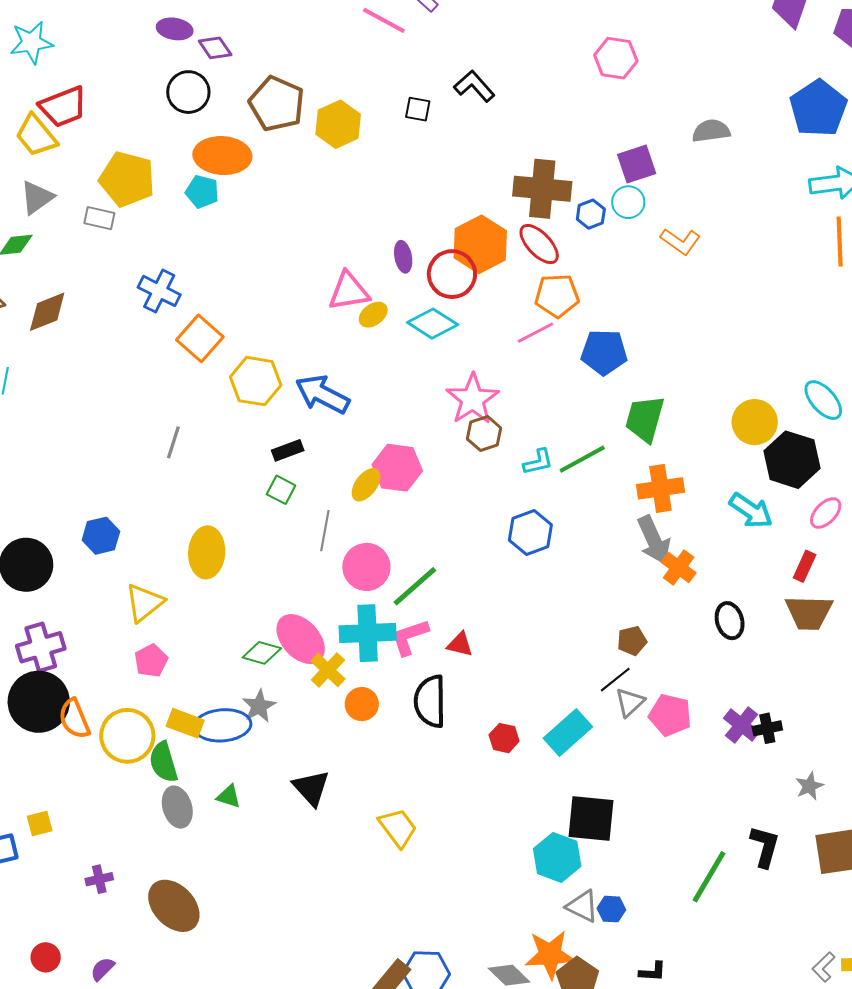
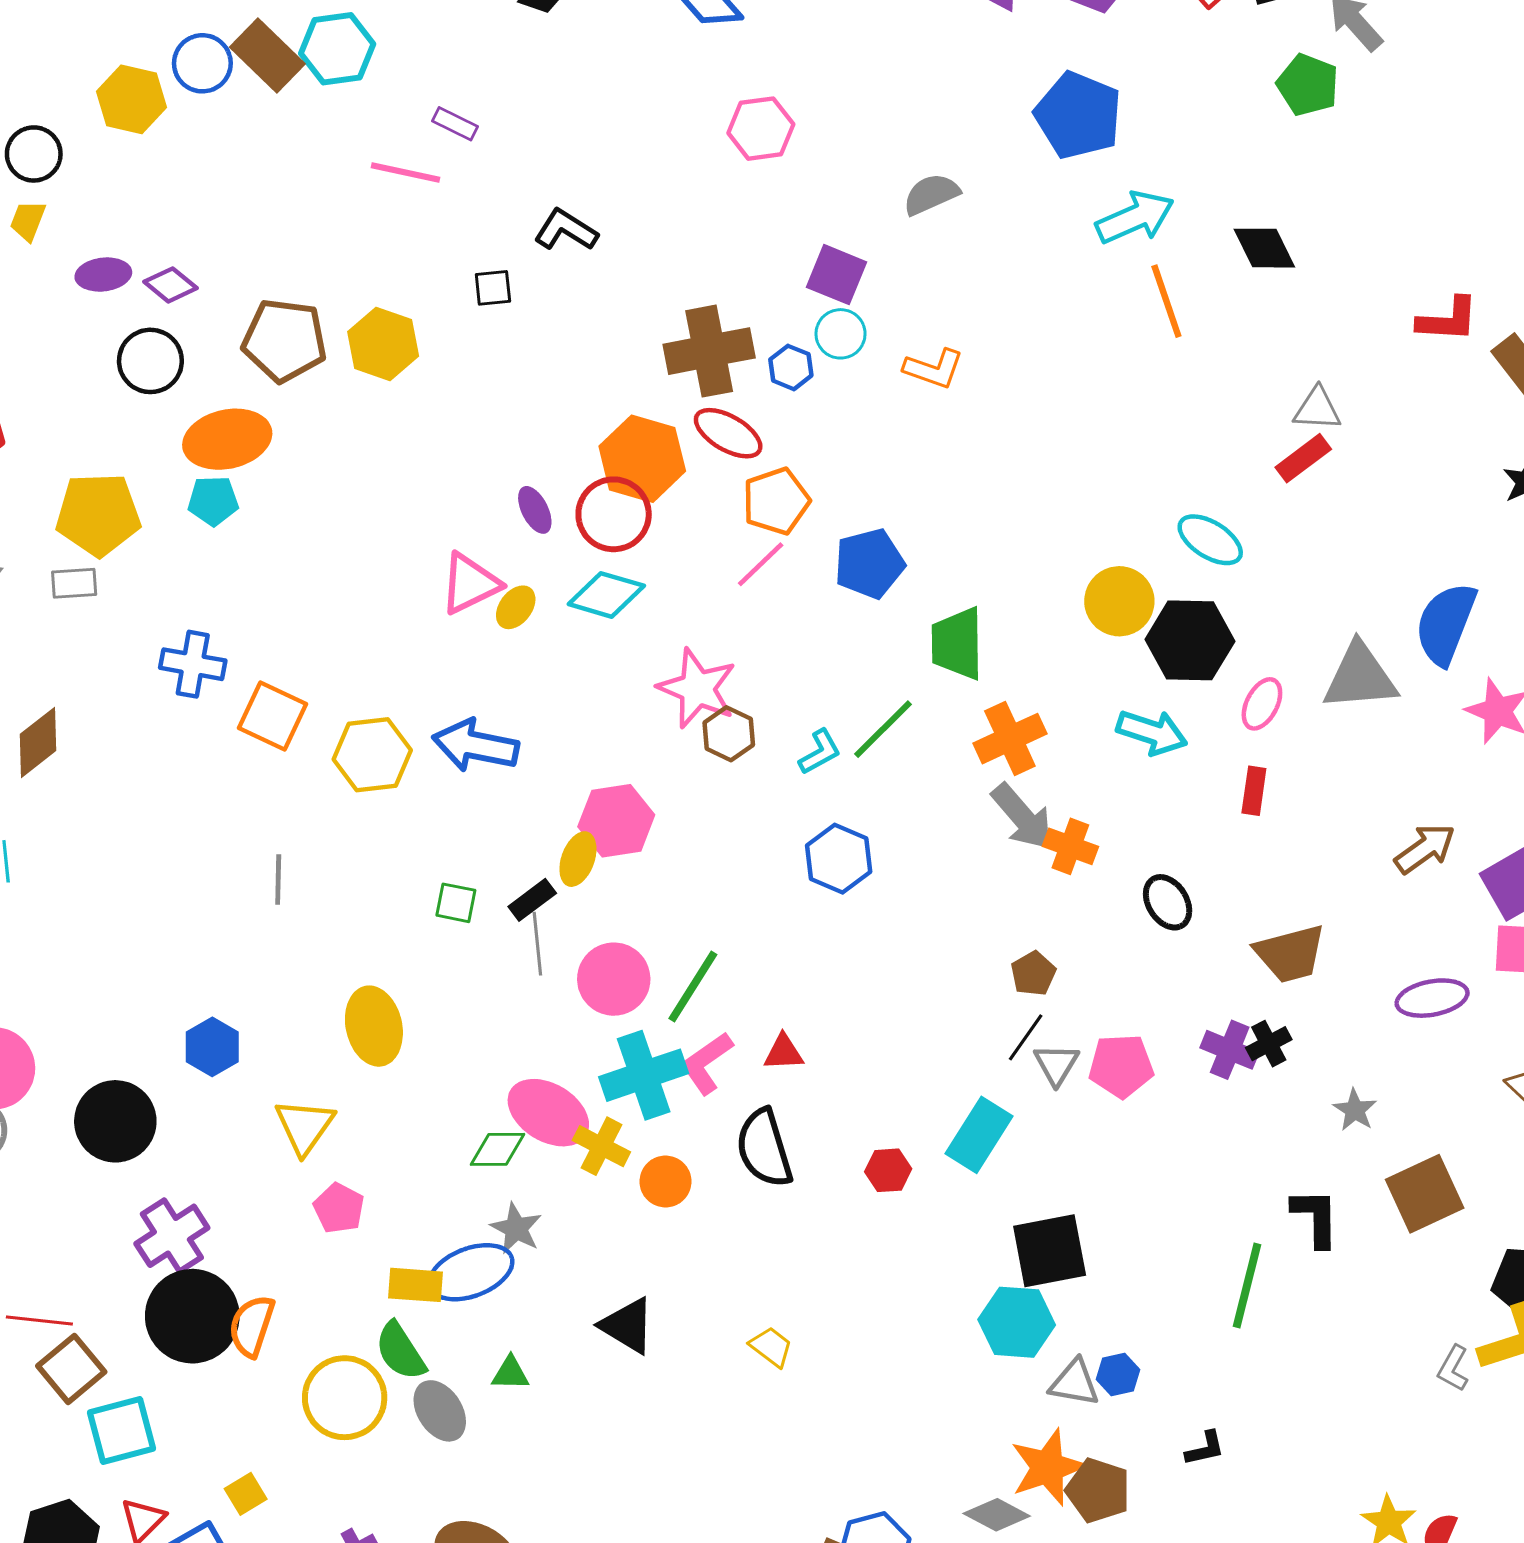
purple square: (637, 164) -> (837, 275), turned -33
black rectangle: (288, 450) -> (532, 900), moved
brown trapezoid: (809, 613) -> (1290, 954), moved
orange semicircle: (74, 719) -> (252, 1326), turned 57
yellow circle: (127, 736) -> (345, 1398), moved
yellow trapezoid: (398, 828) -> (771, 1347), size x0.7

